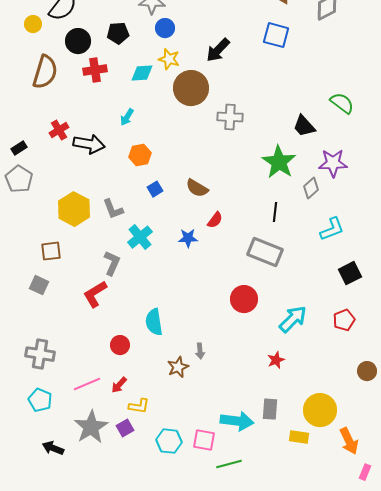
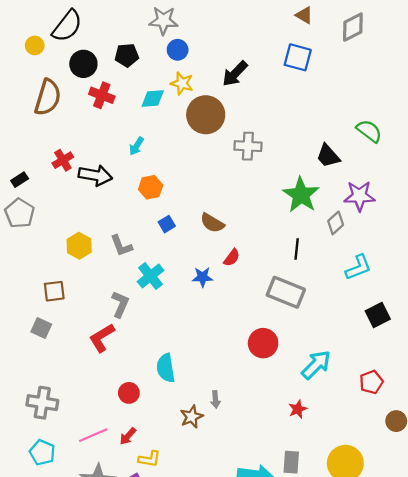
red cross: (95, 70) -> (102, 95), turned 30
yellow hexagon: (74, 209) -> (79, 246), size x0.7
red pentagon: (344, 320) -> (371, 382), moved

